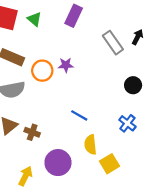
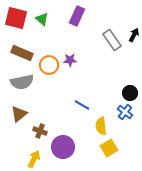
black circle: (133, 85) -> (130, 93), moved
brown cross: (32, 132) -> (40, 131), moved
yellow semicircle: (90, 145) -> (101, 126), moved

